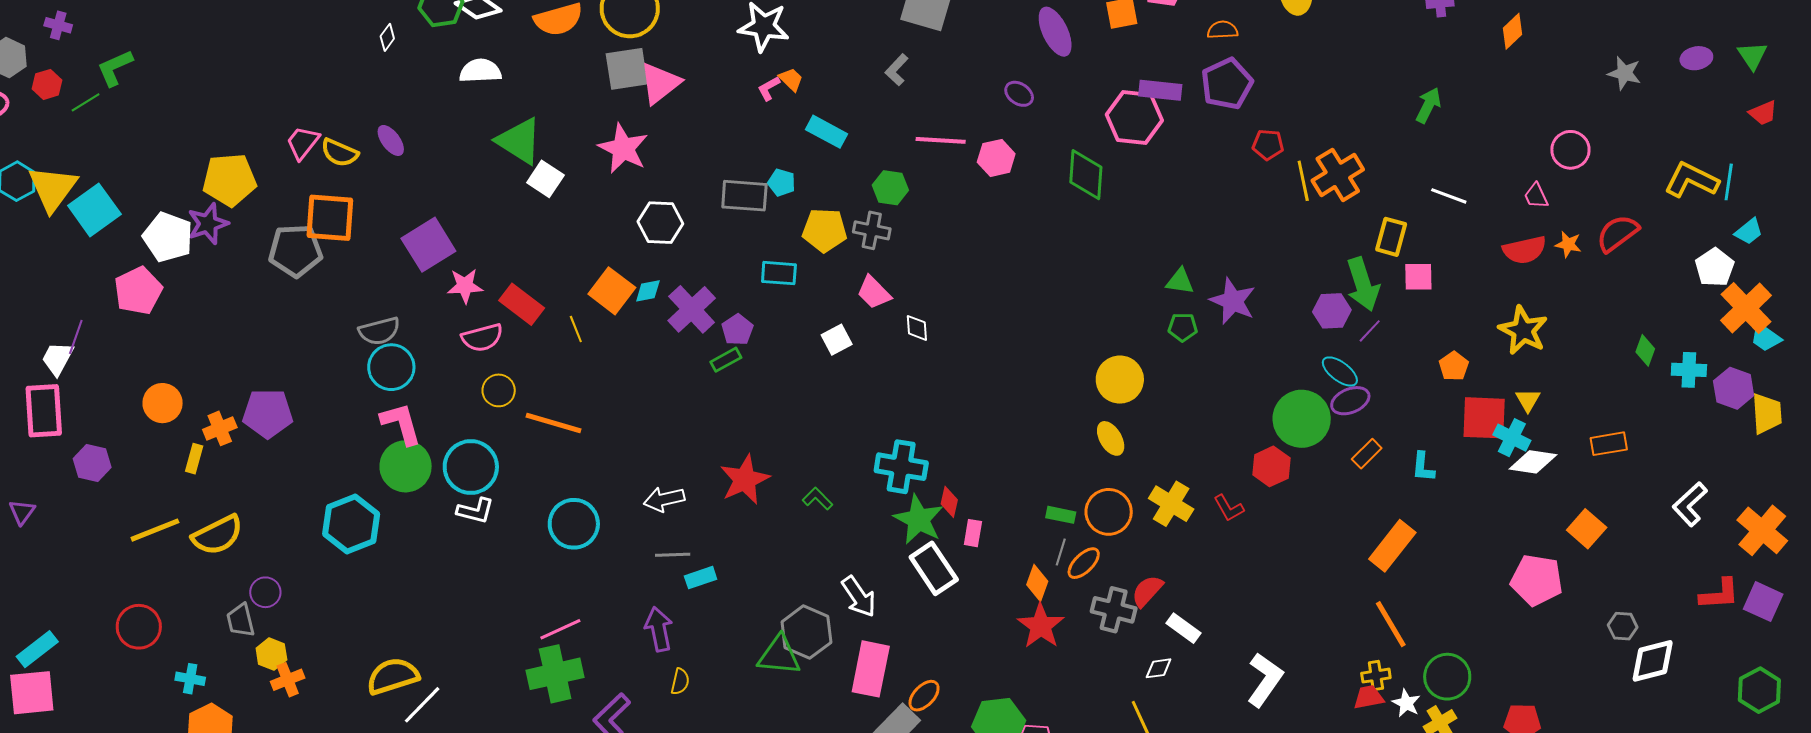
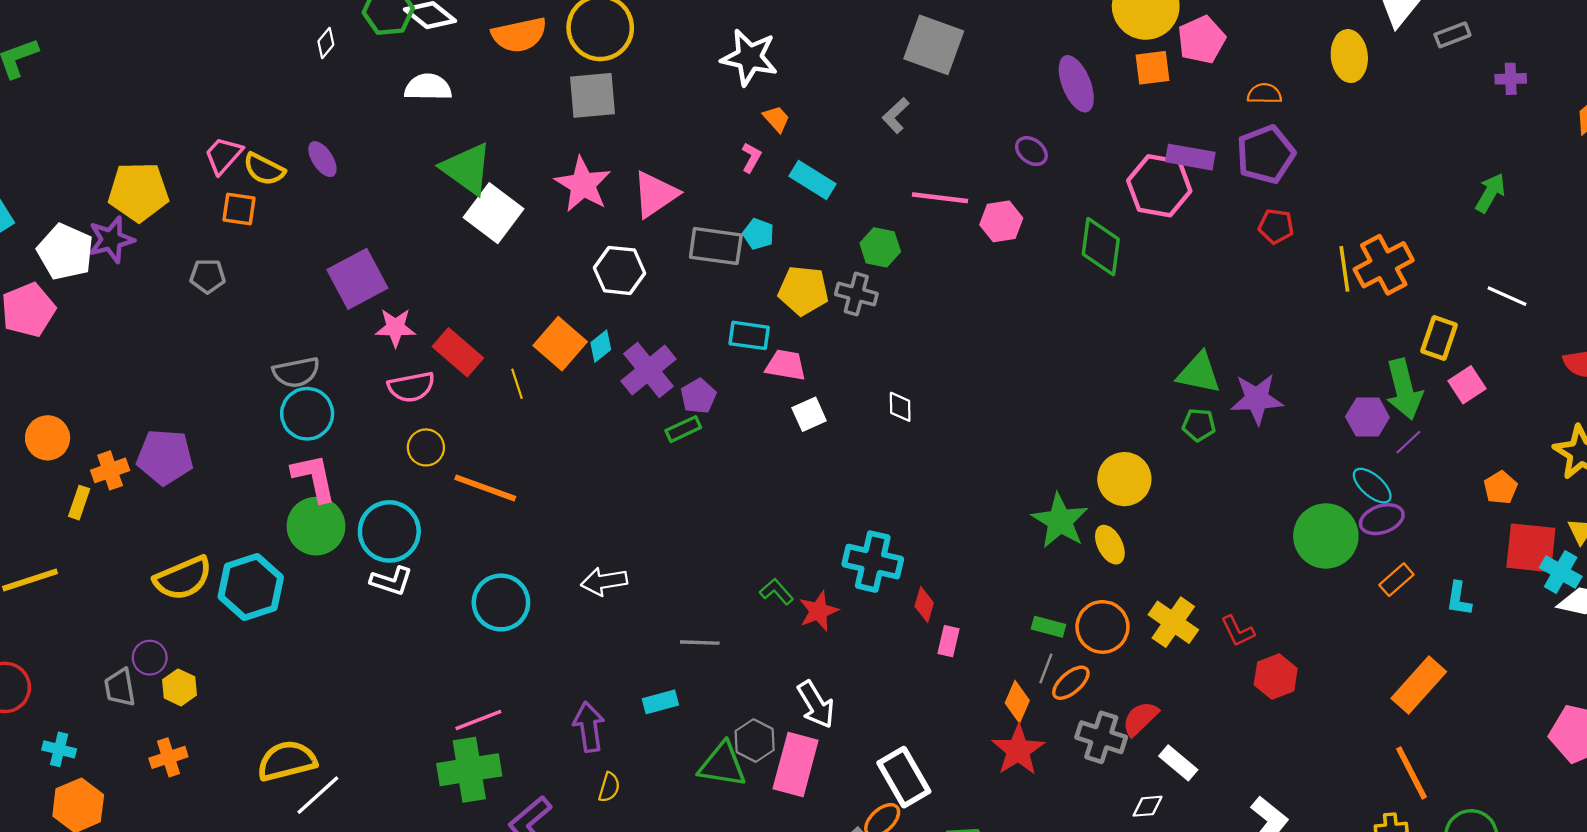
pink triangle: (660, 83) -> (655, 194), moved
pink L-shape: (769, 88) -> (751, 158), moved, turned 144
red pentagon: (1268, 145) -> (1276, 226), moved
white square: (545, 179) -> (493, 213), size x1.4
orange square: (330, 218) -> (239, 209), moved, size x0.6
gray pentagon: (295, 251) -> (208, 276), size x0.6
pink square: (1418, 277) -> (1467, 385), turned -36
green triangle: (1180, 281) -> (1199, 373), size x1.4
cyan diamond: (648, 291) -> (601, 346), turned -32
pink trapezoid: (874, 292) -> (786, 365), moved, turned 141
purple star: (1233, 301) -> (1257, 399), turned -30
red hexagon: (1271, 466) -> (1276, 677), moved
red star: (745, 480) -> (819, 611), moved, size x0.7
green star: (919, 519) -> (1060, 521), moved
yellow semicircle: (218, 535) -> (183, 578), moved
gray line: (673, 555) -> (700, 643), moved
white rectangle: (934, 568) -> (904, 777), moved
cyan rectangle: (701, 578) -> (660, 702), moved
gray hexagon: (806, 632) -> (755, 741), size x0.7
yellow hexagon: (271, 654) -> (180, 687), moved
pink rectangle: (871, 669) -> (796, 765), moved

